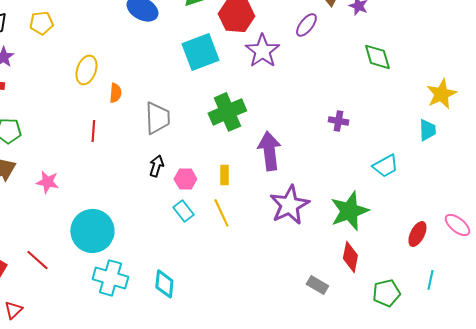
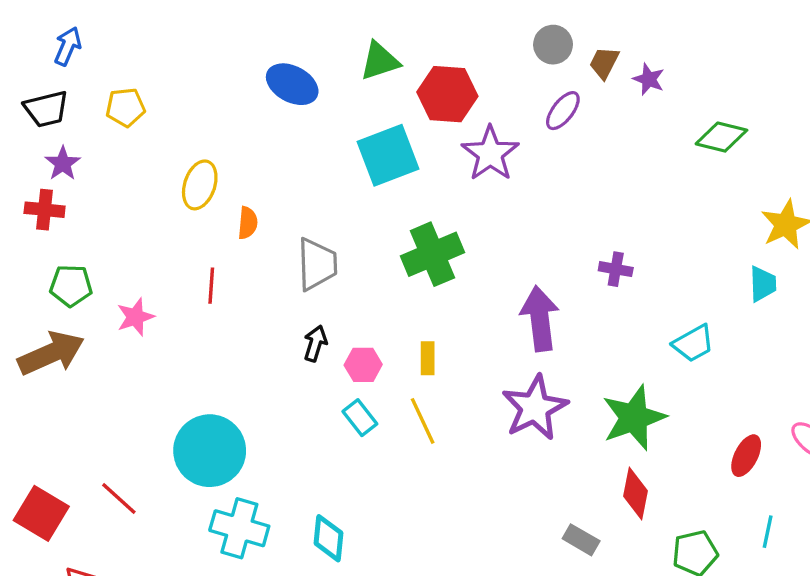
green diamond: (377, 57) -> (721, 137), moved, turned -60
purple arrow: (269, 151) -> (540, 319), moved
pink star: (47, 182) -> (135, 317), moved, turned -30

